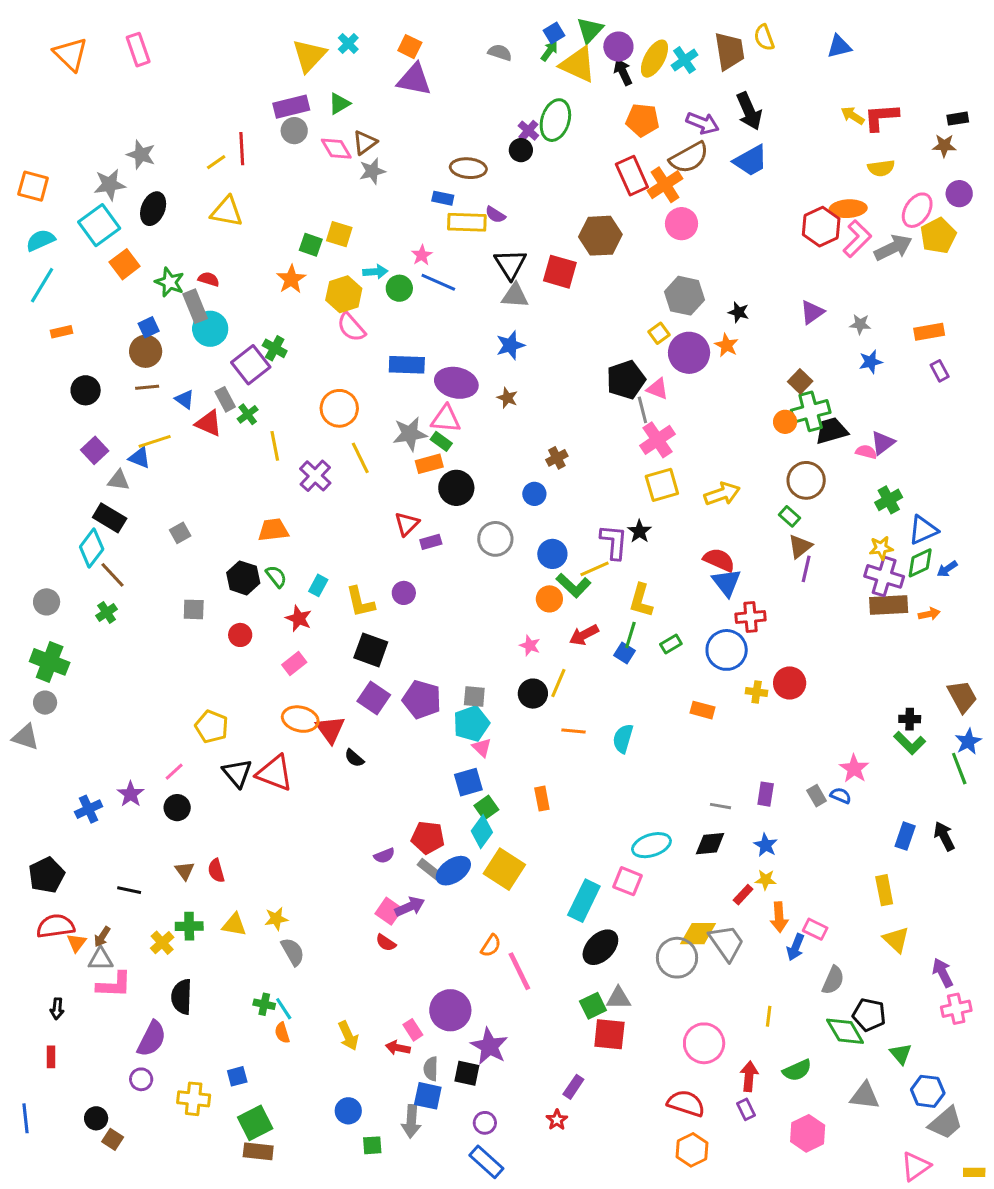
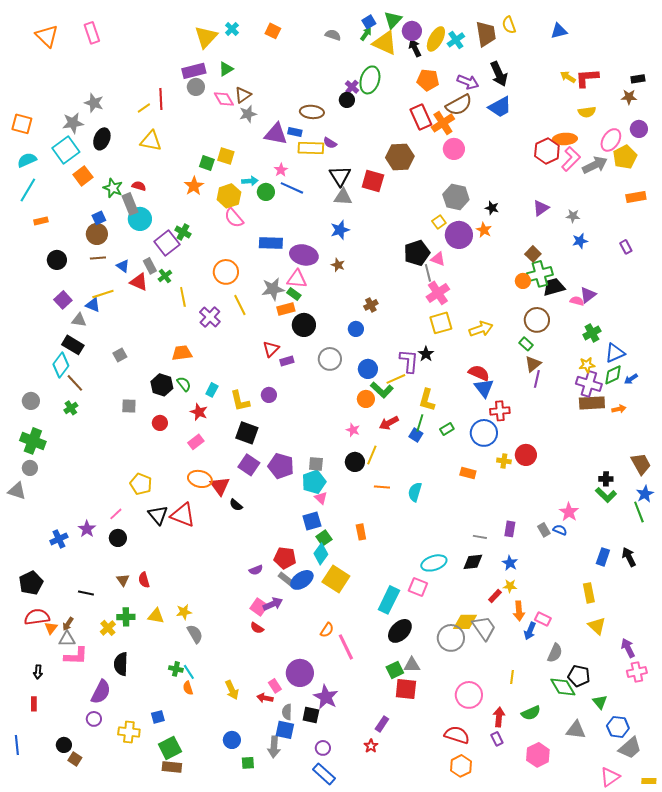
purple triangle: (414, 80) -> (276, 134), moved
orange rectangle: (929, 332) -> (636, 197), moved

